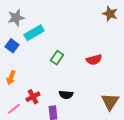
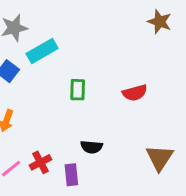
green rectangle: (57, 58) -> (78, 90), turned -32
red cross: (33, 97) -> (40, 162), moved

